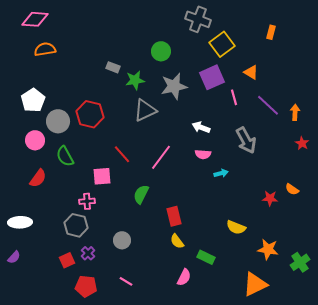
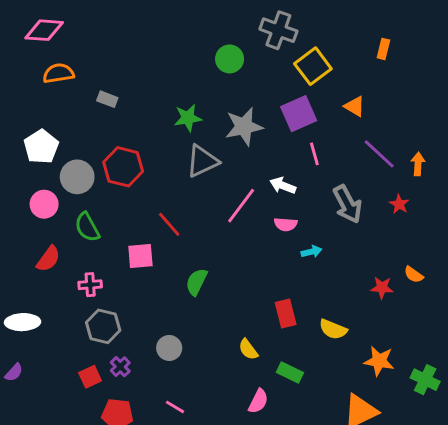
green circle: (161, 51) -> (230, 59), moved
gray rectangle: (113, 67) -> (107, 99), moved
pink line: (234, 97) -> (314, 154), moved
red star: (302, 143) -> (399, 204), moved
pink line: (161, 157) -> (241, 206), moved
pink cross: (87, 201) -> (90, 285), moved
red rectangle: (174, 216) -> (286, 313), moved
green cross: (300, 262) -> (425, 380), turned -30

